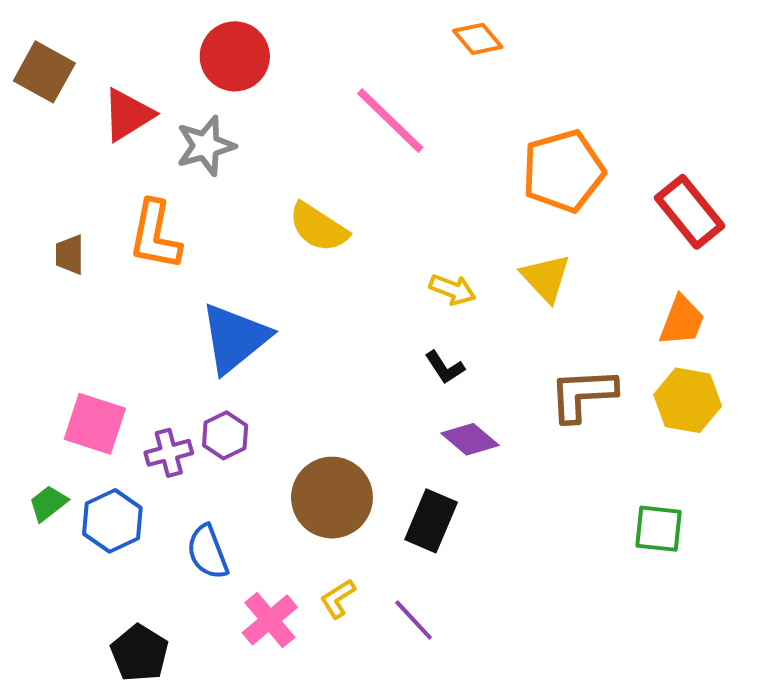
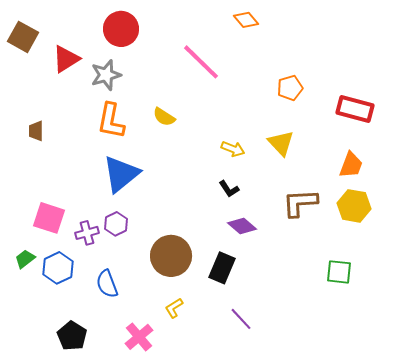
orange pentagon: (563, 171) -> (290, 88), size x0.6
red rectangle: (690, 212) -> (355, 109), turned -36
yellow semicircle: (318, 227) -> (164, 117), size x0.7
orange L-shape: (155, 235) -> (111, 121), moved
pink cross: (270, 620) -> (139, 337), moved
purple line: (414, 620) -> (241, 319), moved

